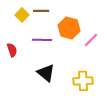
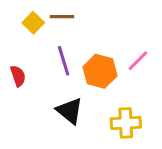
orange hexagon: (69, 28) -> (100, 71), moved
purple line: (42, 40) -> (64, 61), turned 72

